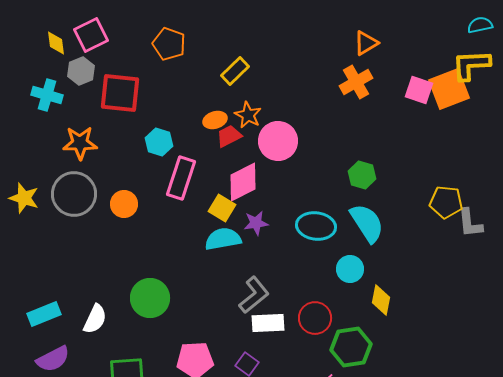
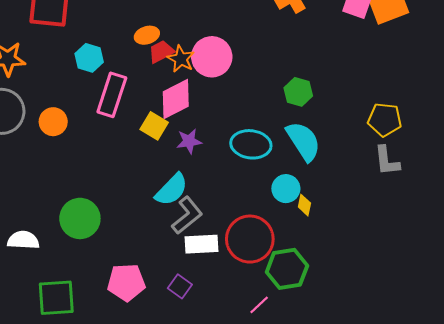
orange star: (248, 115) -> (181, 59), moved
gray L-shape: (470, 223) -> (387, 161), moved
cyan semicircle: (223, 239) -> (172, 190), moved, turned 144
yellow diamond: (381, 300) -> (304, 205), moved, size x0.7
red circle: (315, 318) -> (250, 239), size x1.4
white semicircle: (95, 319) -> (23, 240), turned -112

